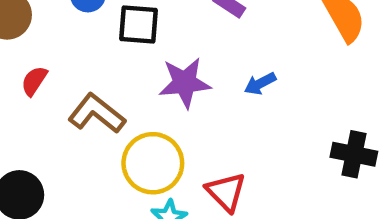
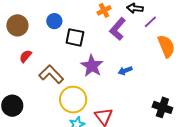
purple star: (185, 83) -> (92, 66), turned 30

